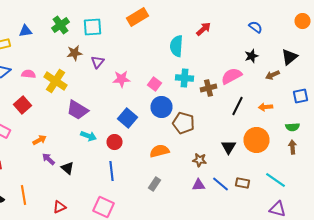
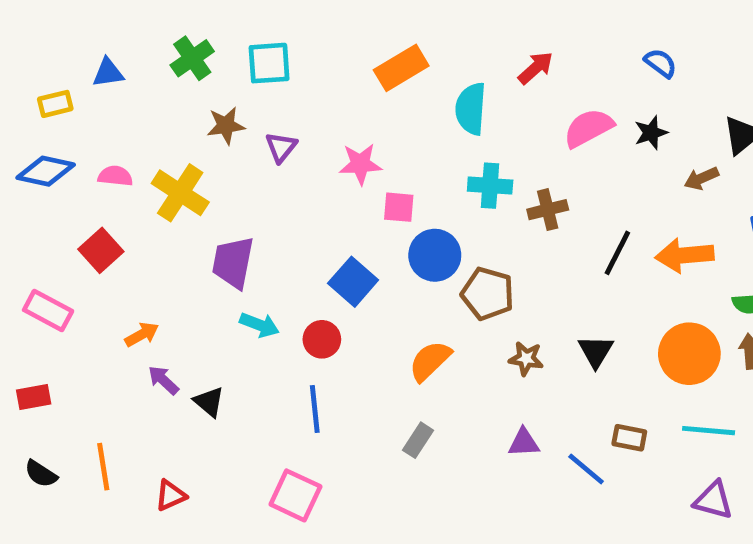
orange rectangle: (138, 17) -> (401, 68), moved
pink semicircle: (232, 76) -> (589, 128), moved
pink star: (122, 79) -> (360, 164), moved
pink square: (154, 84) -> (399, 207), moved, turned -32
orange arrow: (266, 107) -> (685, 255), size x1.6
purple trapezoid: (78, 110) -> (233, 262), turned 70
orange circle: (256, 140) -> (689, 354), moved
orange semicircle: (160, 151) -> (430, 361), turned -30
brown star: (200, 160) -> (526, 359), moved
cyan line: (276, 180) -> (709, 431), turned -30
blue line: (220, 184) -> (586, 469), moved
red triangle: (60, 207) -> (171, 495), moved

